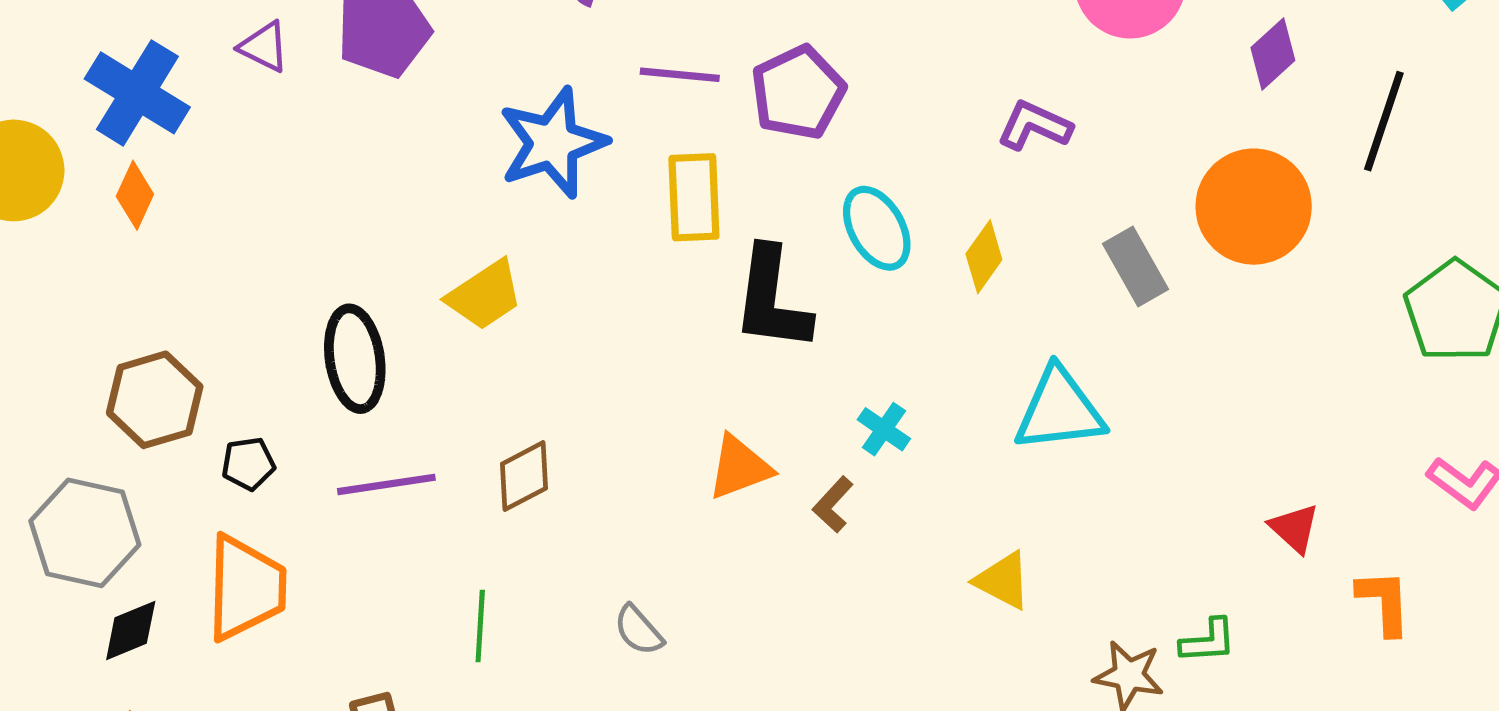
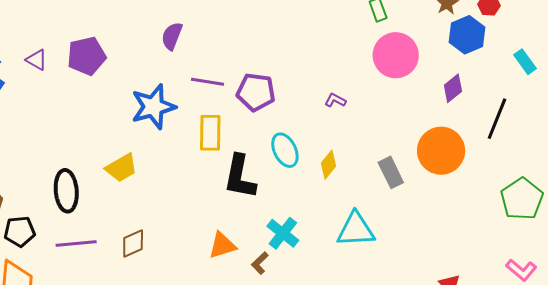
purple pentagon: (798, 92) -> (256, 92), turned 30
purple L-shape: (1034, 126) -> (335, 100), moved, size x0.7
cyan cross: (884, 429) -> (283, 233), size x1.5
black pentagon: (248, 464) -> (20, 231), size x1.4

